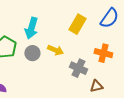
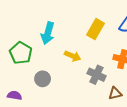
gray circle: (32, 53) -> (43, 79), moved

